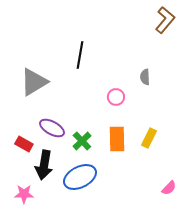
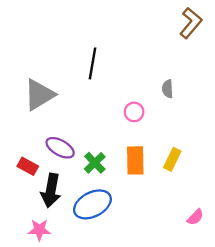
pink star: (24, 194) -> (39, 230), moved

